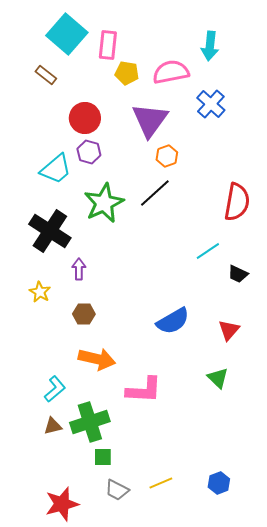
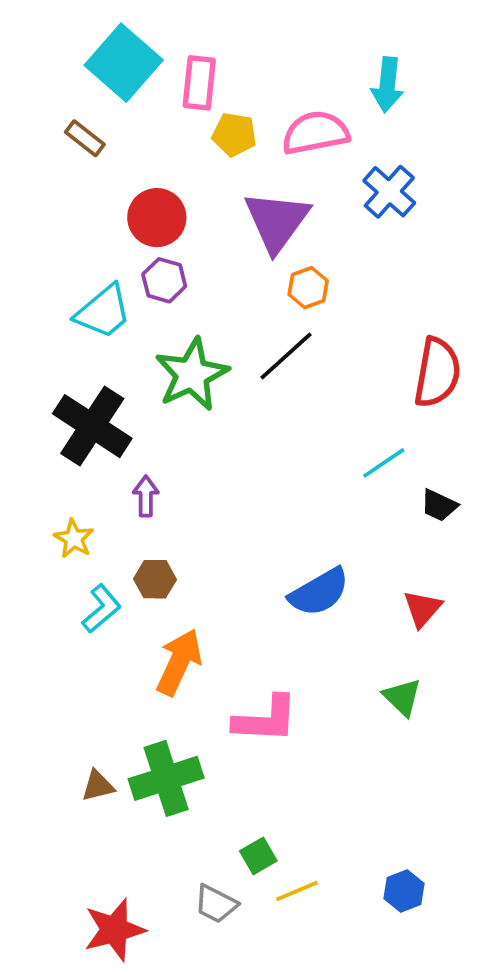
orange arrow: (97, 359) -> (179, 662), turned -78
cyan L-shape: (55, 389) -> (101, 609), moved
green square: (103, 457) -> (258, 856), moved, turned -30

